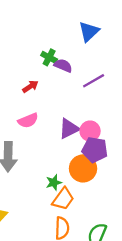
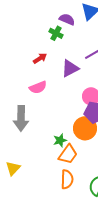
purple semicircle: (63, 66) -> (67, 19), moved
purple triangle: (69, 129) -> (70, 68), moved

